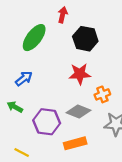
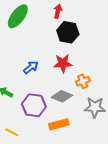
red arrow: (63, 15) -> (58, 11), moved
green ellipse: (34, 38) -> (18, 16), moved
blue arrow: (24, 78) -> (31, 67), moved

